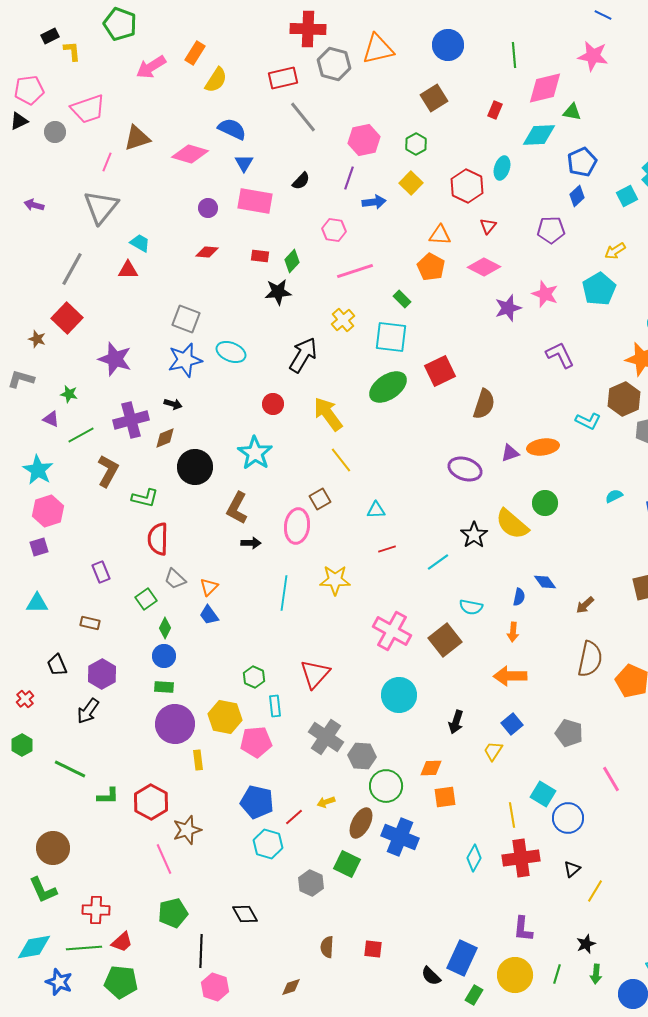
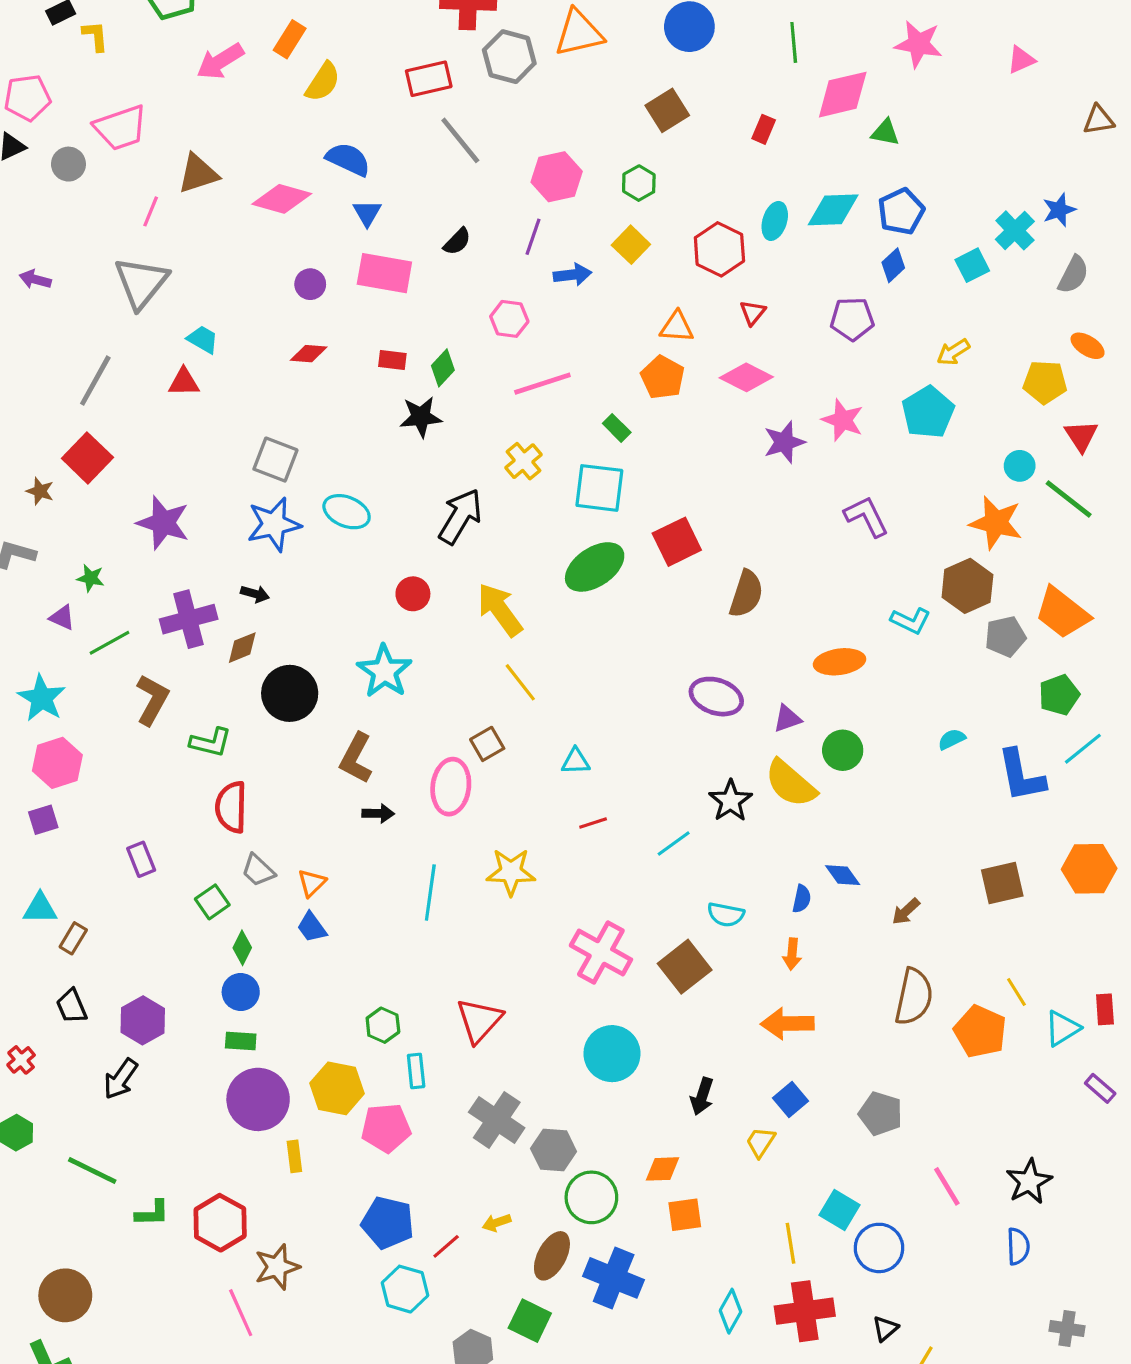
cyan diamond: (539, 135) -> (833, 210), moved
purple triangle: (510, 453) -> (787, 719), moved
brown rectangle: (90, 623) -> (73, 938), moved, turned -72

